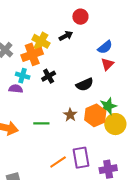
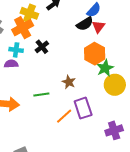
black semicircle: (85, 85) -> (85, 24), moved
orange hexagon: (95, 115) -> (95, 54), moved
purple rectangle: (81, 158) -> (83, 108), moved
orange line: (58, 162) -> (64, 116), moved

